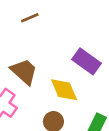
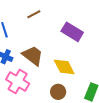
purple rectangle: (86, 61) -> (72, 32), moved

